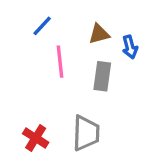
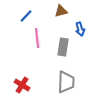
brown triangle: (99, 34) -> (61, 11), moved
gray trapezoid: (86, 133) -> (66, 82), moved

